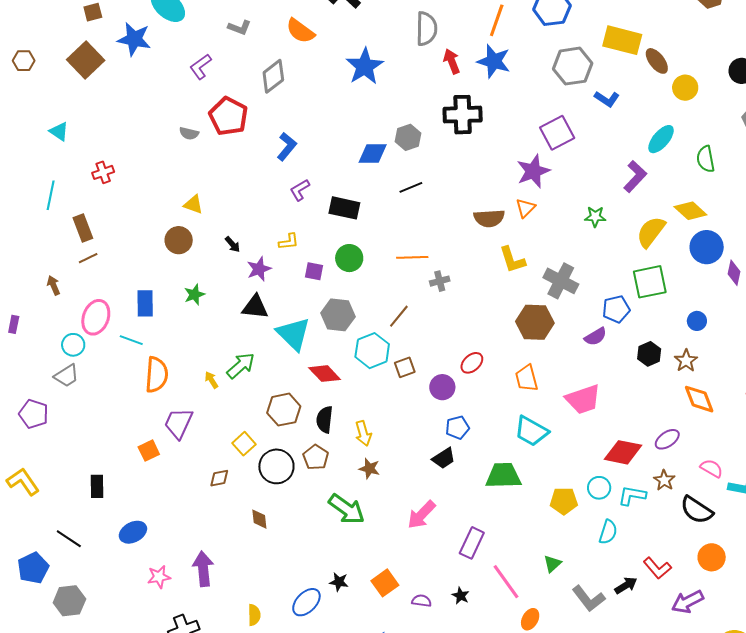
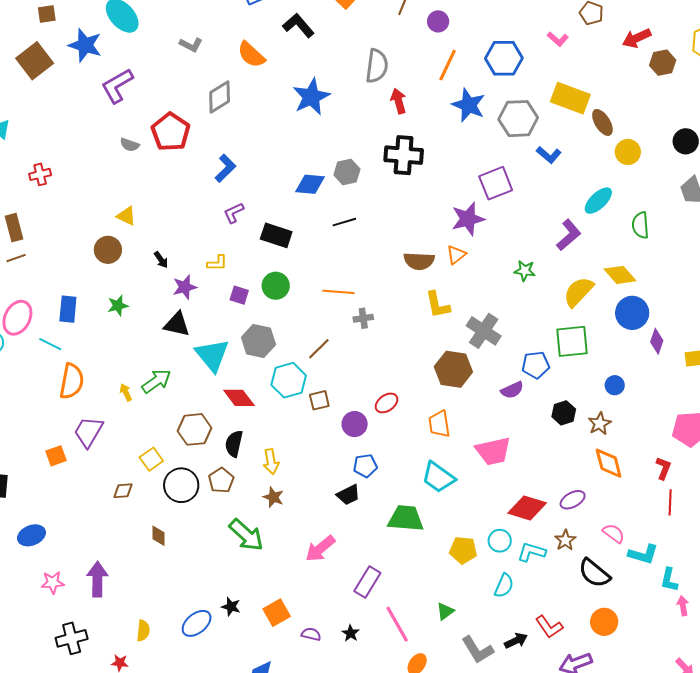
blue star: (494, 61) -> (469, 105), moved
purple L-shape: (201, 67) -> (117, 86), moved, size x1.4

